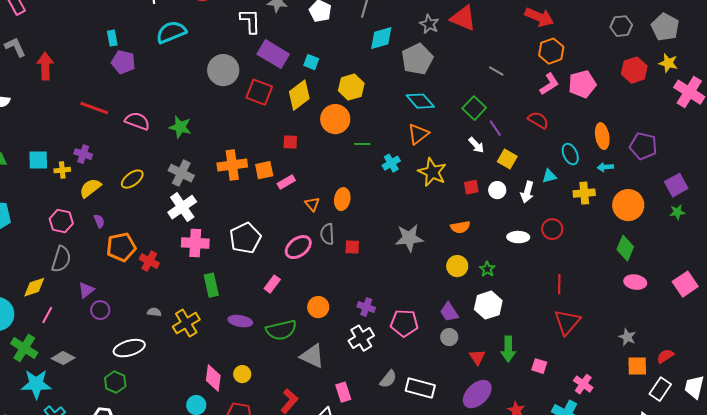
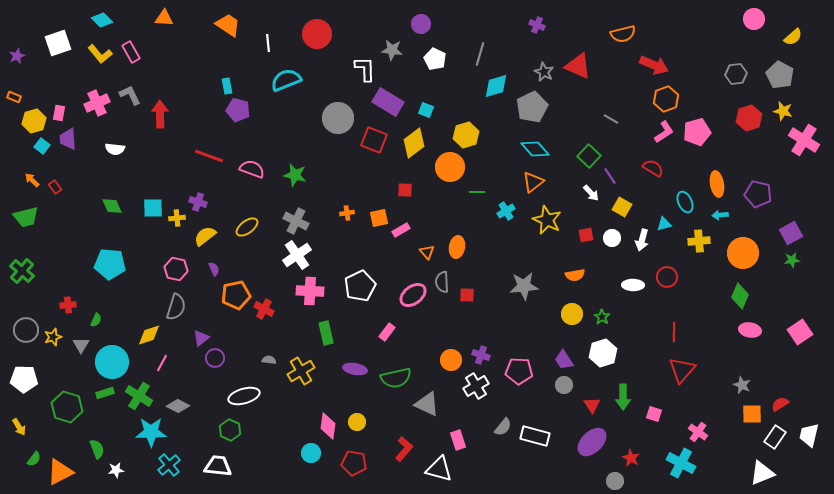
orange cross: (232, 165) -> (347, 213), size x0.5
orange circle: (318, 307) -> (451, 360), moved

